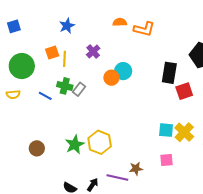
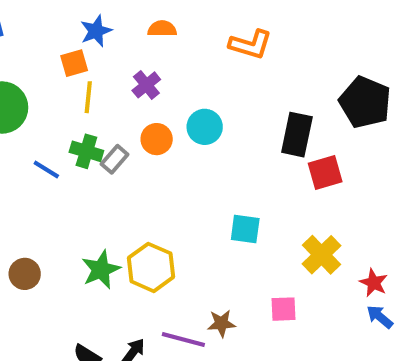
orange semicircle: (120, 22) -> (162, 29), moved
orange square: (52, 53) -> (74, 63), moved
orange circle: (111, 78) -> (157, 139), moved
cyan square: (166, 130) -> (245, 229), moved

